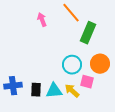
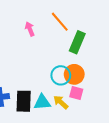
orange circle: (100, 64) -> (74, 74), moved
black rectangle: (36, 90) -> (24, 101), size x1.5

